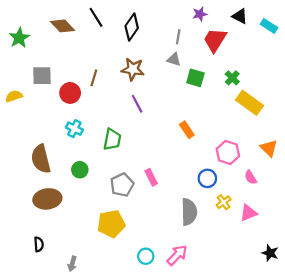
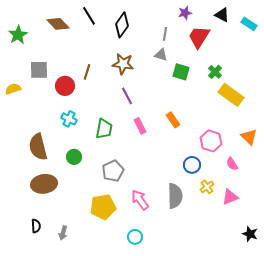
pink rectangle: (151, 177) -> (140, 126), moved
pink arrow: (177, 255) -> (140, 200), moved, turned -80
gray arrow: (72, 264) -> (63, 233), moved

